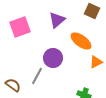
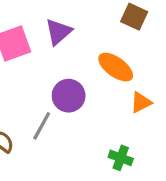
purple triangle: (57, 20) -> (58, 32), moved

